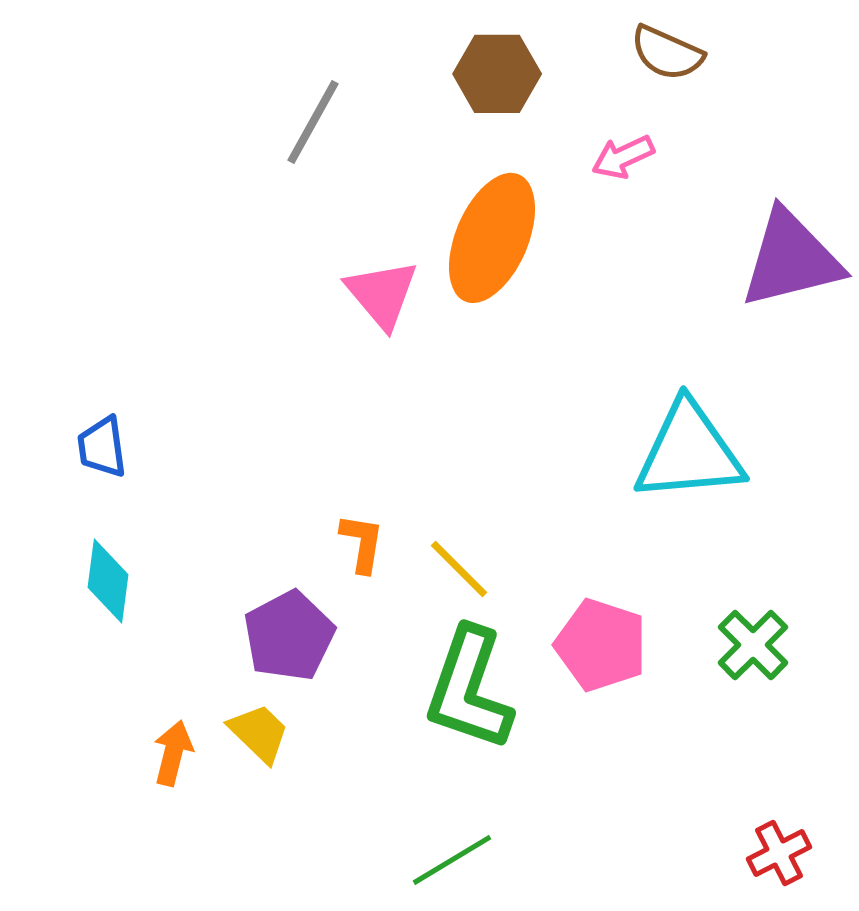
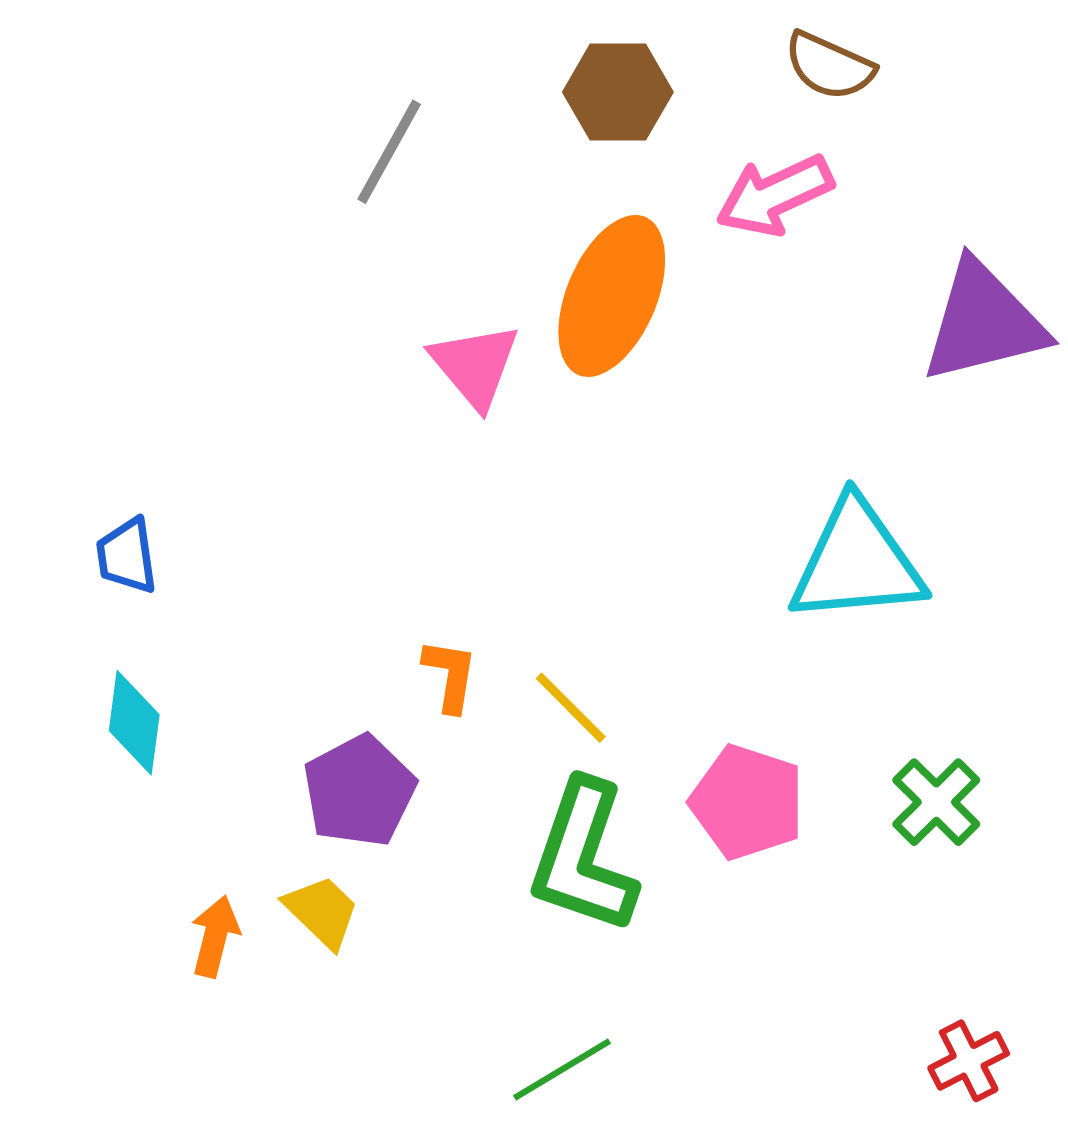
pink arrow: (623, 157) -> (775, 195), size x1.5

